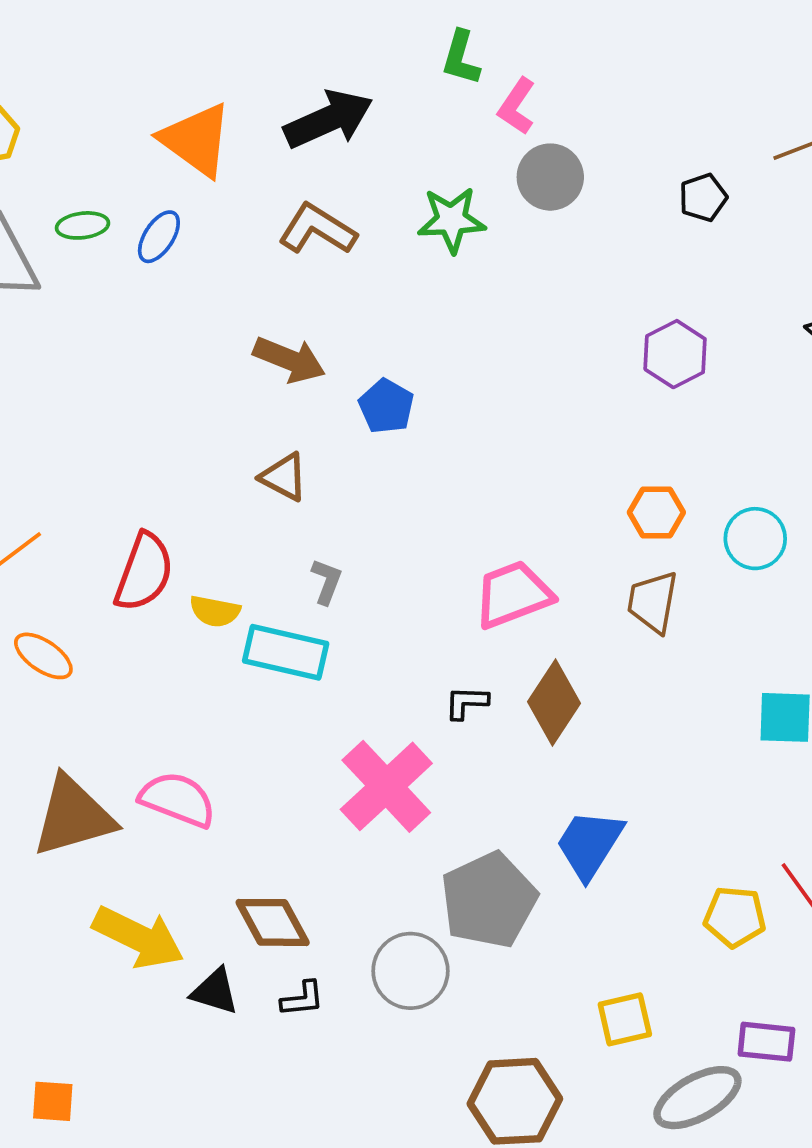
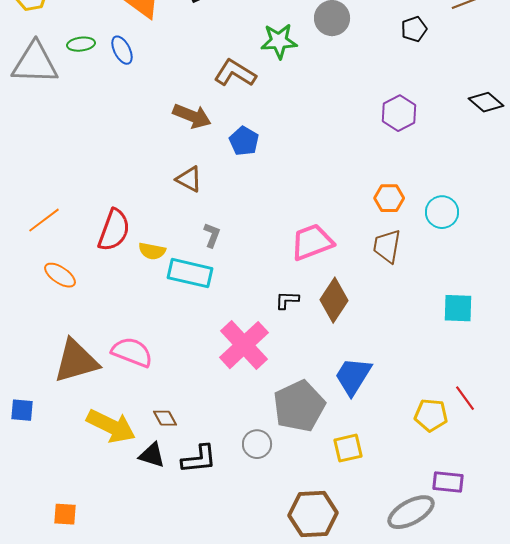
brown L-shape: (317, 229) -> (235, 73), moved
blue ellipse: (159, 237) -> (122, 50), turned -60
brown diamond: (273, 922) -> (165, 418), moved, size x0.6
gray circle: (410, 971) -> (257, 444), size x0.7
black L-shape: (302, 999) -> (199, 459), size x1.5
yellow square: (625, 1019) -> (348, 448), moved

